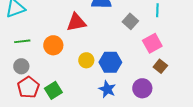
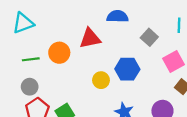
orange circle: (53, 45) -> (59, 53), moved
blue hexagon: (110, 62) -> (127, 69), moved

